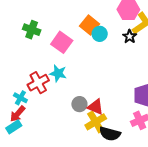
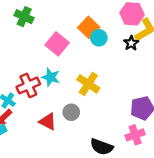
green cross: (32, 30) -> (24, 17), moved
red triangle: (96, 107) -> (48, 122), moved
yellow cross: (96, 122) -> (88, 84), moved, turned -30

